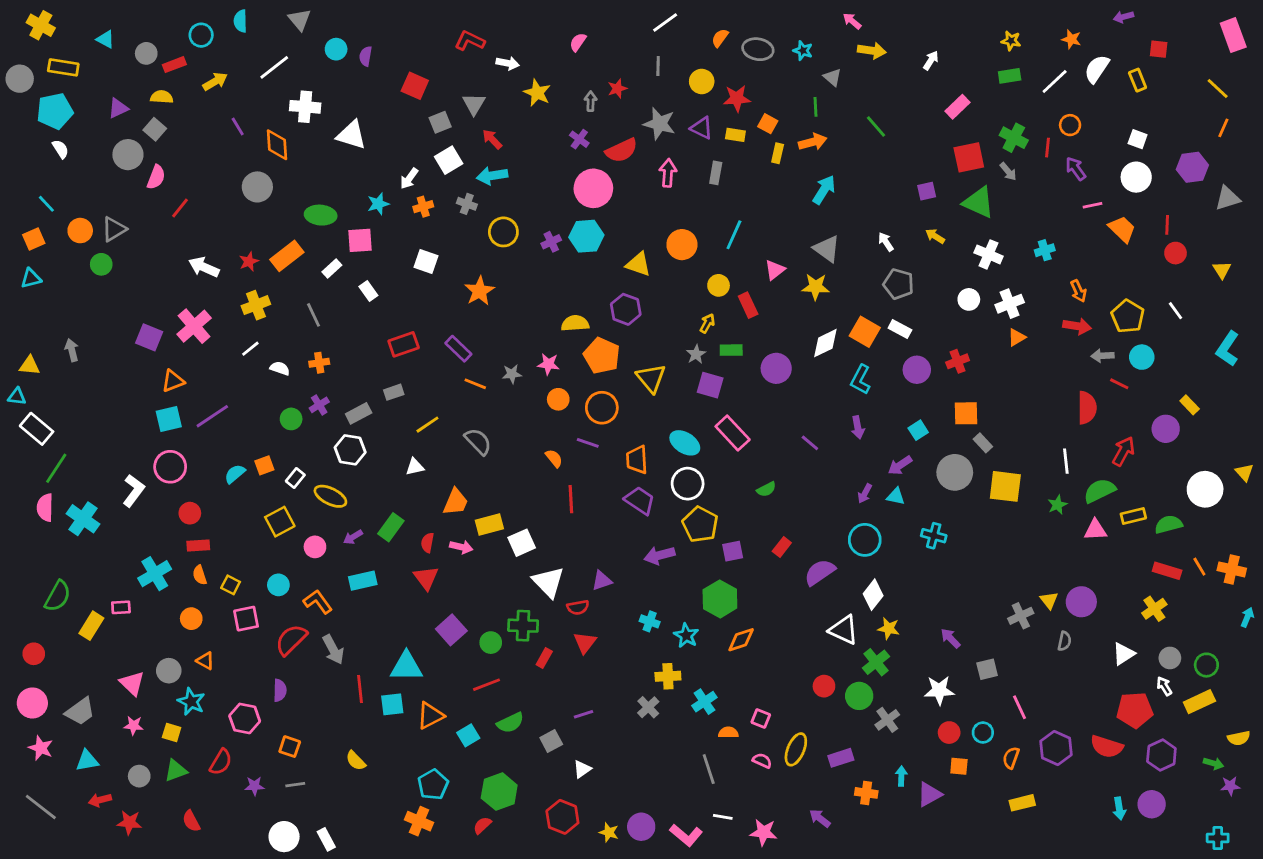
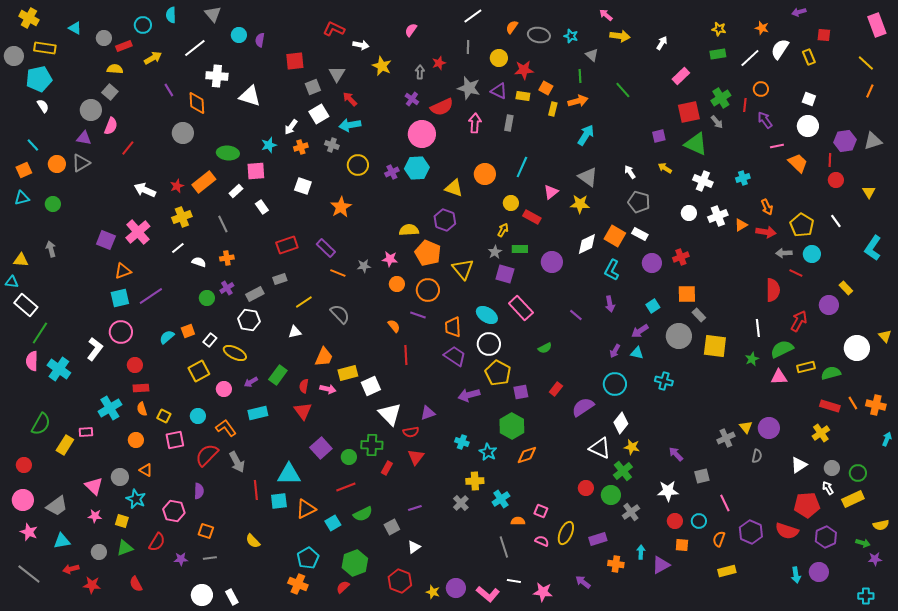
red square: (415, 86) -> (295, 61), turned -30
purple triangle: (118, 108) -> (84, 138), moved, turned 35
green cross: (1014, 138) -> (721, 98), turned 30
purple hexagon: (1192, 167) -> (845, 141), moved
green circle: (101, 264) -> (53, 204), moved
red rectangle: (748, 305) -> (532, 217), turned -36
orange triangle: (1017, 337) -> (741, 225), moved

